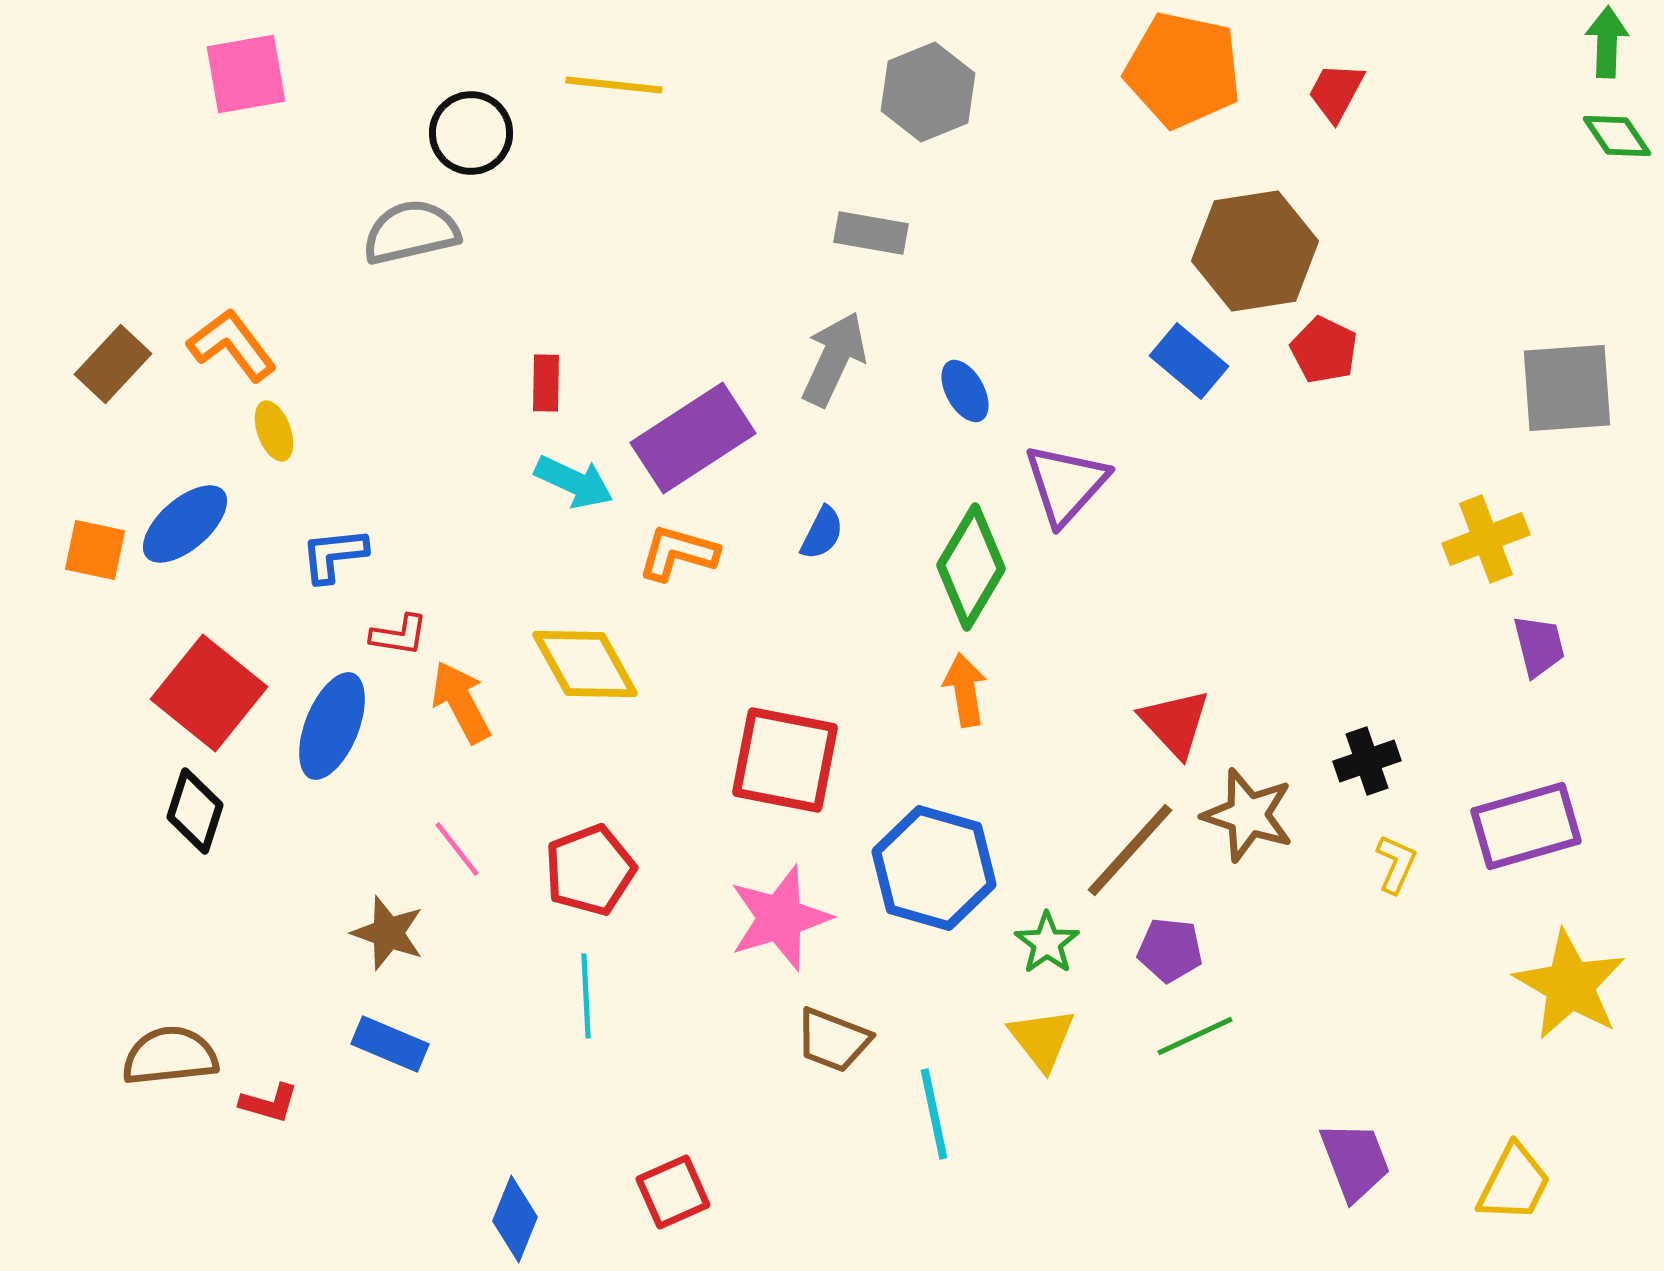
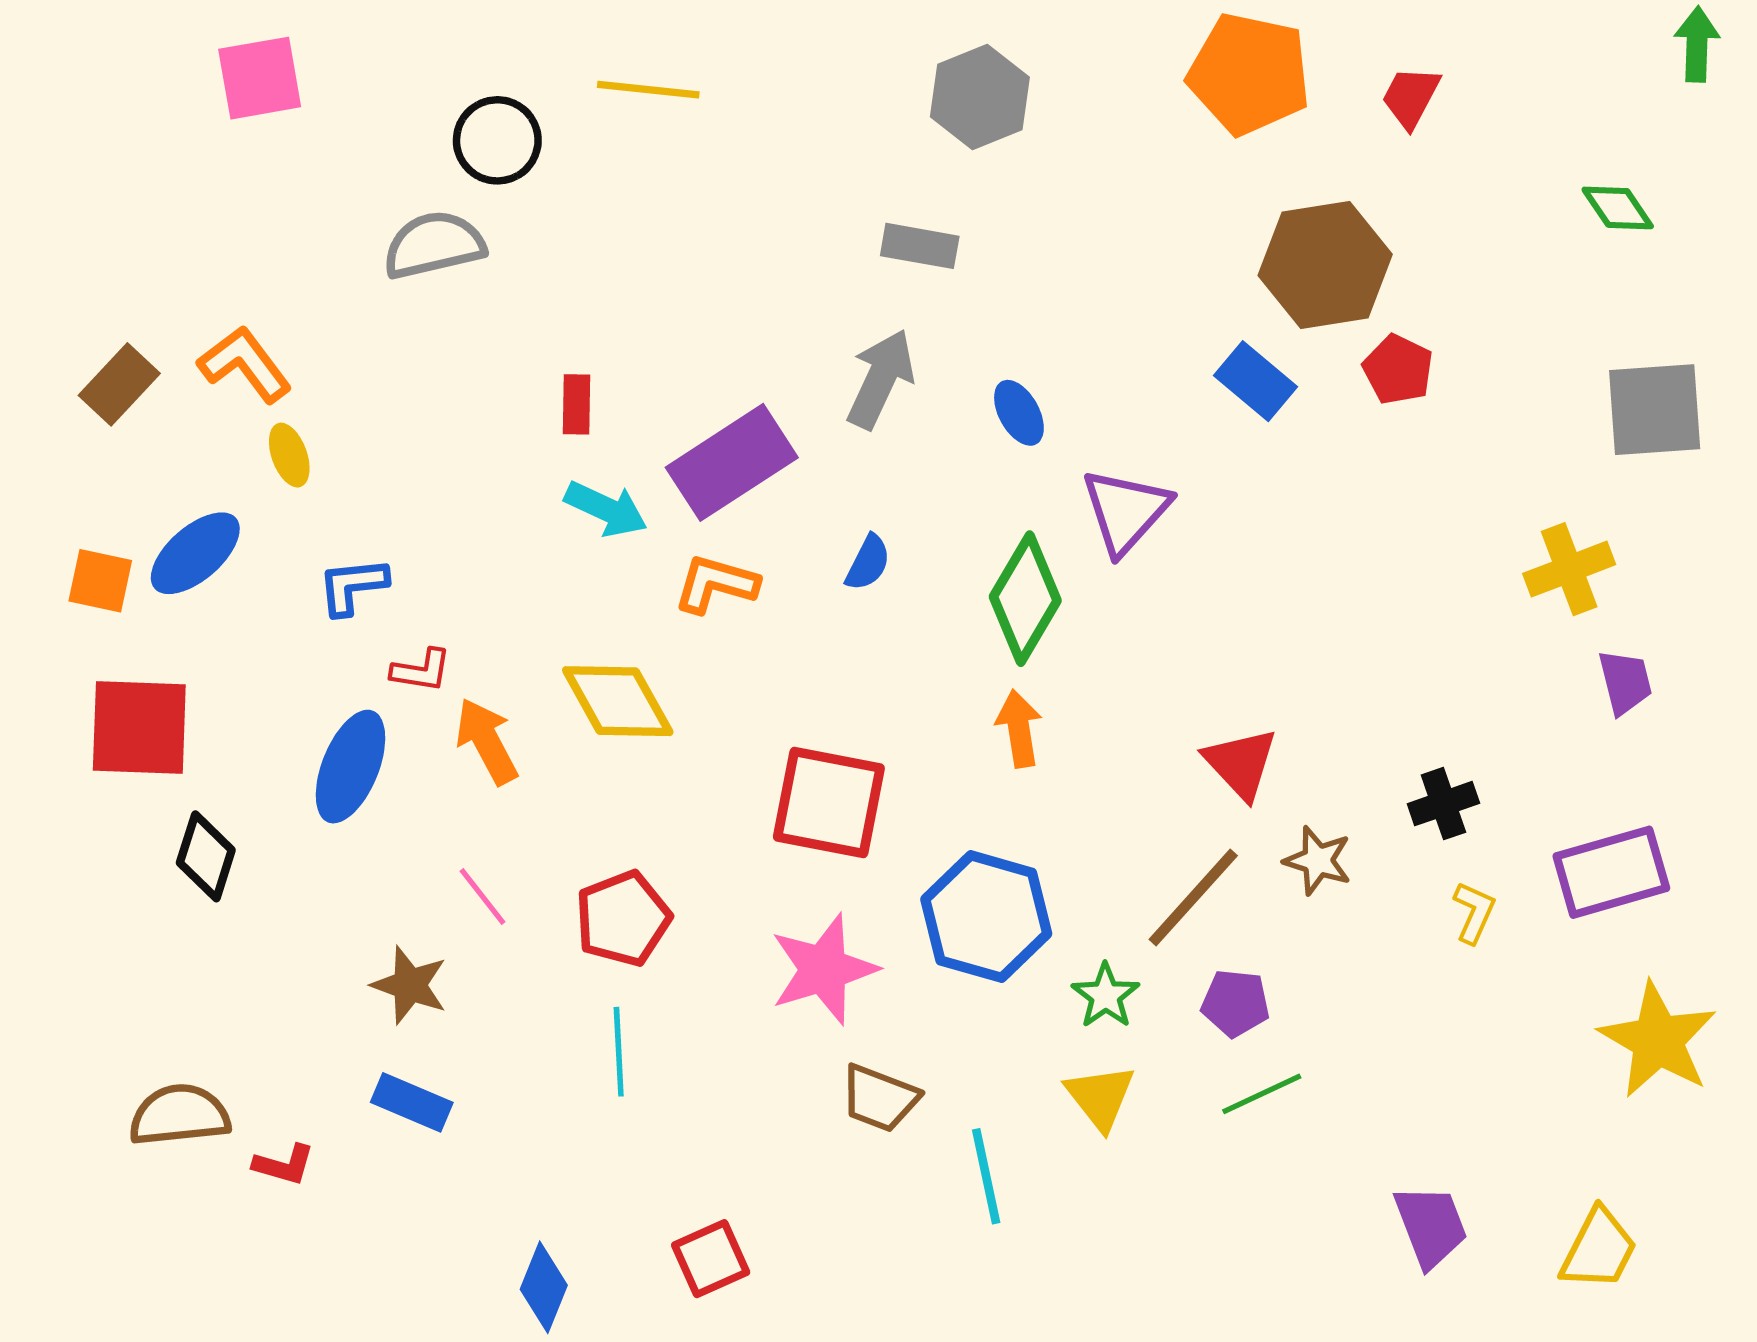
green diamond: (1617, 136) -> (1618, 208), moved
red square: (209, 693) -> (139, 727), moved, turned -37
brown star: (1248, 815) -> (1318, 861), size x0.7

